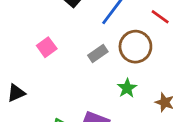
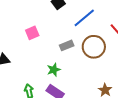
green star: (127, 88) -> (54, 70), moved

